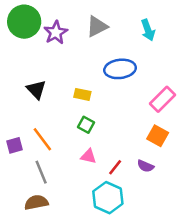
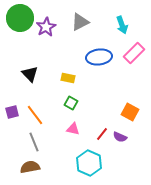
pink rectangle: (163, 99) -> (134, 53), moved
purple square: (14, 145) -> (12, 112), moved
red line: (115, 167) -> (102, 134), moved

